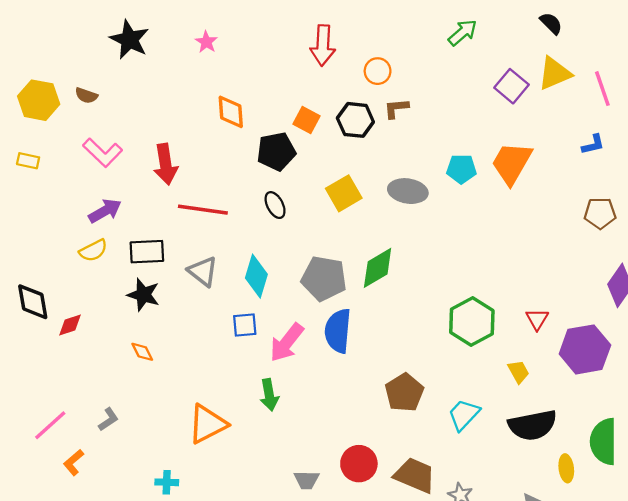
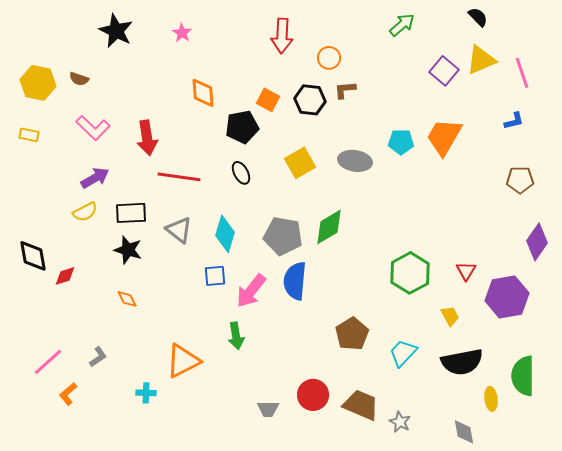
cyan cross: (167, 482) -> (146, 393), moved

